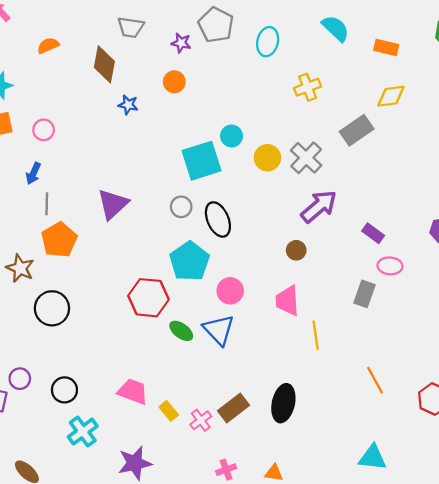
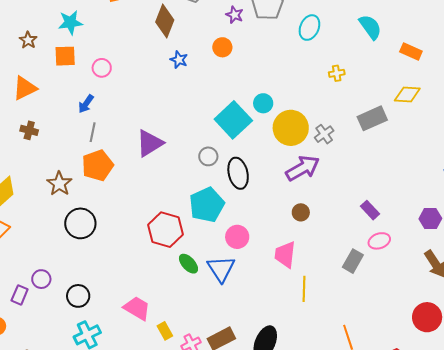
yellow cross: (308, 87) -> (337, 73), size x0.7
yellow circle: (267, 158) -> (291, 128), size x1.5
gray cross: (306, 158) -> (324, 134), size x0.7
cyan square: (201, 161) -> (233, 120), turned -36
purple arrow: (319, 206) -> (303, 168), moved
pink ellipse: (390, 266) -> (379, 241), turned -35

